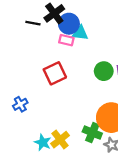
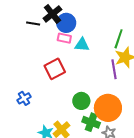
cyan triangle: (80, 33) -> (82, 45), moved
green circle: (104, 71) -> (81, 101), moved

